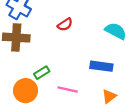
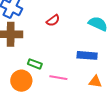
green rectangle: (42, 73) -> (35, 64), turned 56
orange triangle: (109, 96) -> (95, 82), turned 48

